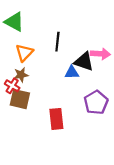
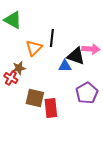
orange triangle: (24, 53) -> (34, 48), moved
brown square: (20, 99) -> (35, 98), moved

